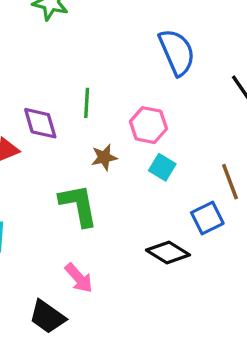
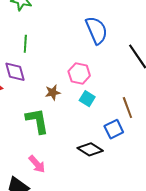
green line: (87, 103) -> (25, 44), moved

